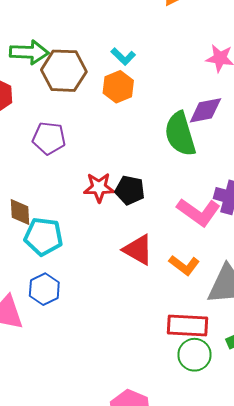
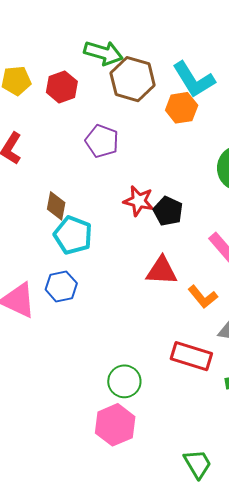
cyan L-shape: (123, 56) -> (194, 80), size x1.8
red triangle: (138, 250) -> (162, 271), turned -40
green circle: (195, 355) -> (124, 381), moved

